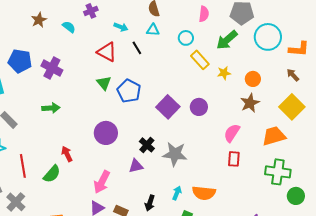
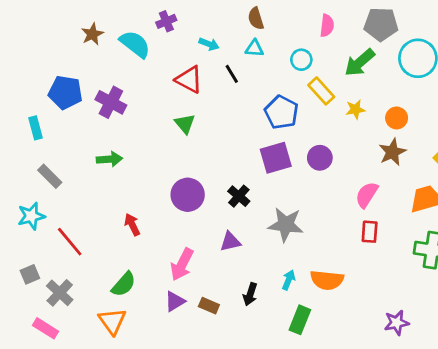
cyan semicircle: (69, 27) -> (135, 44), size x1.6
blue pentagon: (129, 91) -> (281, 112), moved
purple square: (168, 107) -> (276, 158), turned 30
black cross: (147, 145) -> (239, 196), moved
red line: (23, 166) -> (70, 242), turned -30
green semicircle: (52, 174) -> (124, 284), moved

